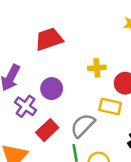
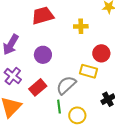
yellow cross: (97, 68) -> (81, 26), moved
purple cross: (26, 106) -> (13, 76), moved

